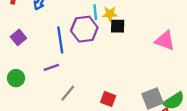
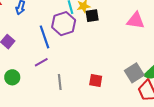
gray line: (68, 93) -> (60, 82), turned -35

